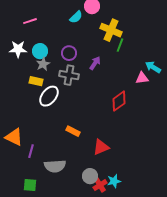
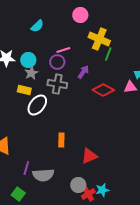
cyan semicircle: (76, 17) -> (37, 26), moved
pink line: (30, 21) -> (63, 50), moved
red diamond: (119, 101) -> (103, 90), moved, turned 65
orange rectangle: (73, 131) -> (61, 140), turned 64
purple line: (31, 151) -> (26, 168), moved
green square: (30, 185) -> (18, 194), turned 32

